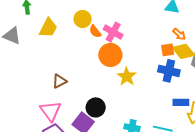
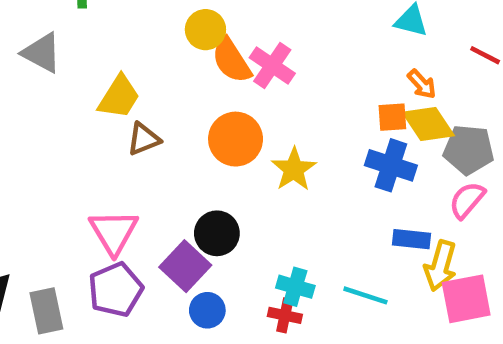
yellow trapezoid: (48, 28) -> (119, 97), moved
orange semicircle: (95, 31) -> (232, 60), size x1.5
orange circle: (110, 55) -> (236, 139), moved
brown triangle: (59, 81) -> (144, 139), moved

